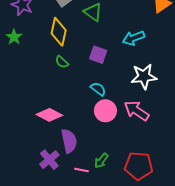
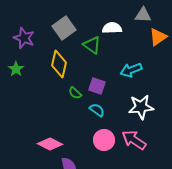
green semicircle: (62, 62) -> (75, 93), moved
cyan semicircle: (98, 89) -> (97, 110), moved

